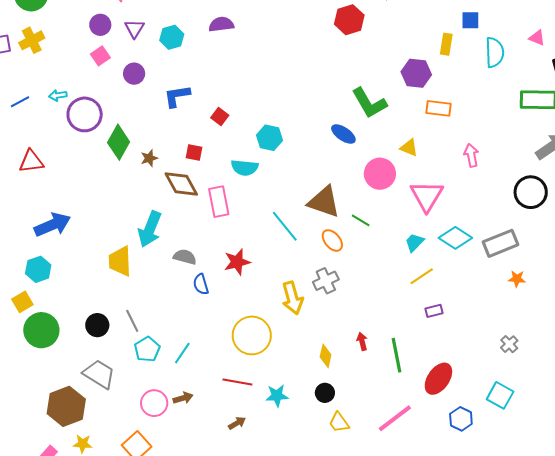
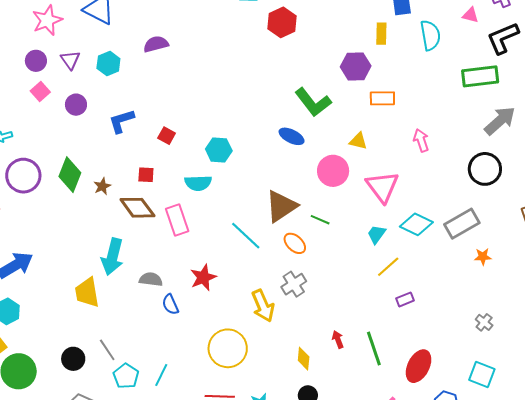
purple circle: (85, 114) -> (23, 176), moved
brown triangle: (324, 202) -> (281, 206), turned -45

